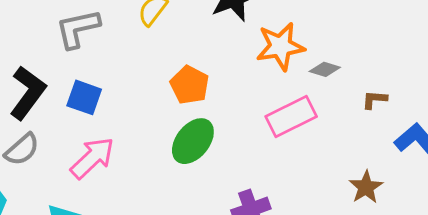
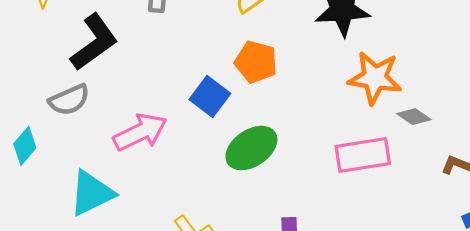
orange pentagon: (190, 85) -> (256, 62), moved, turned -30
blue square: (84, 97) -> (210, 97), moved

